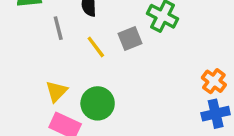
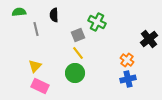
yellow line: (96, 47) -> (78, 53), moved
green circle: (98, 103) -> (75, 73), moved

